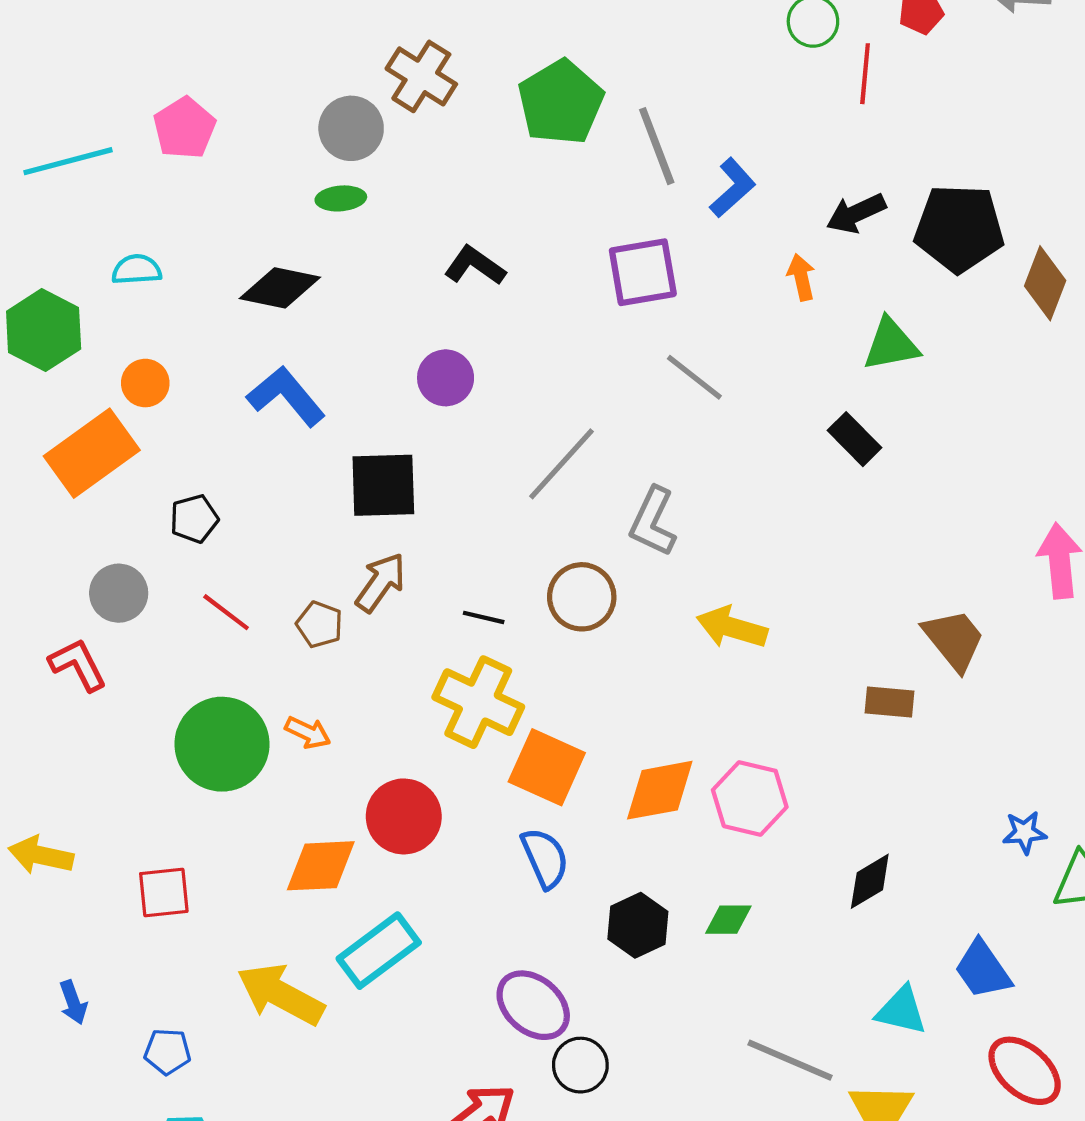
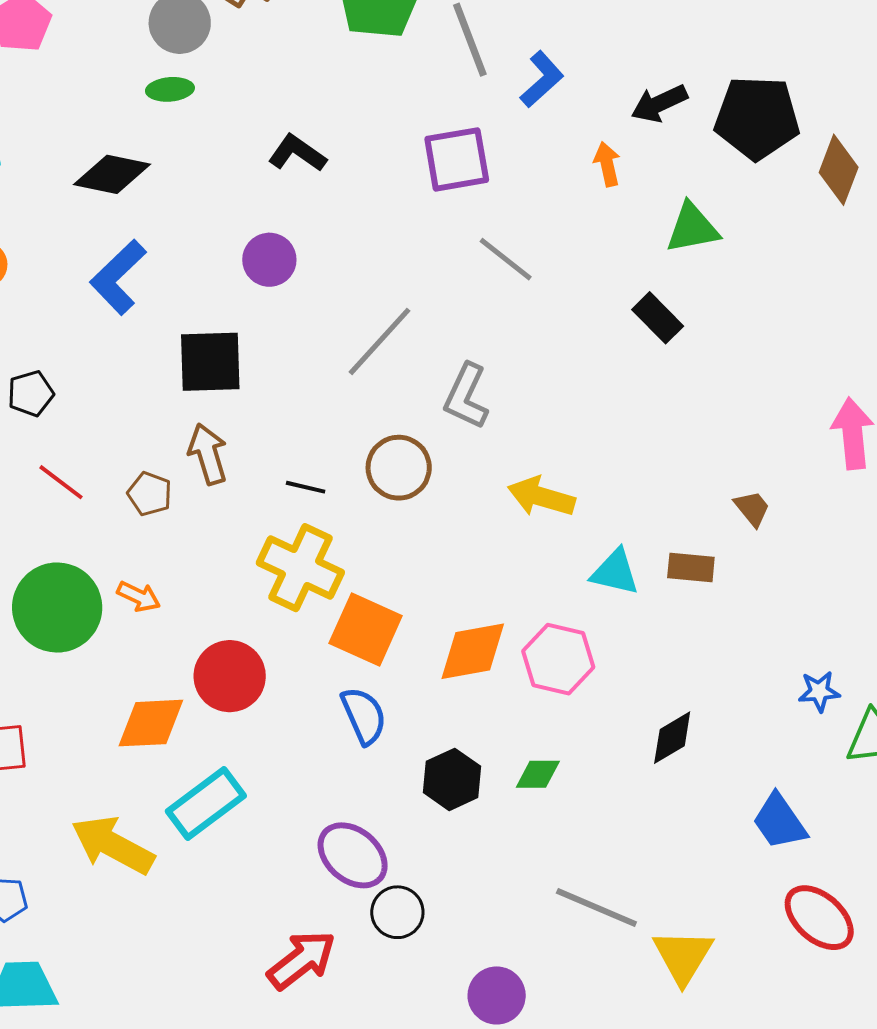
blue L-shape: (286, 396) -> (118, 277), turned -94
brown arrow: (381, 582) -> (208, 454), turned -52
brown trapezoid: (954, 640) -> (752, 508), size x0.6
cyan triangle: (901, 1010) -> (615, 572), moved

